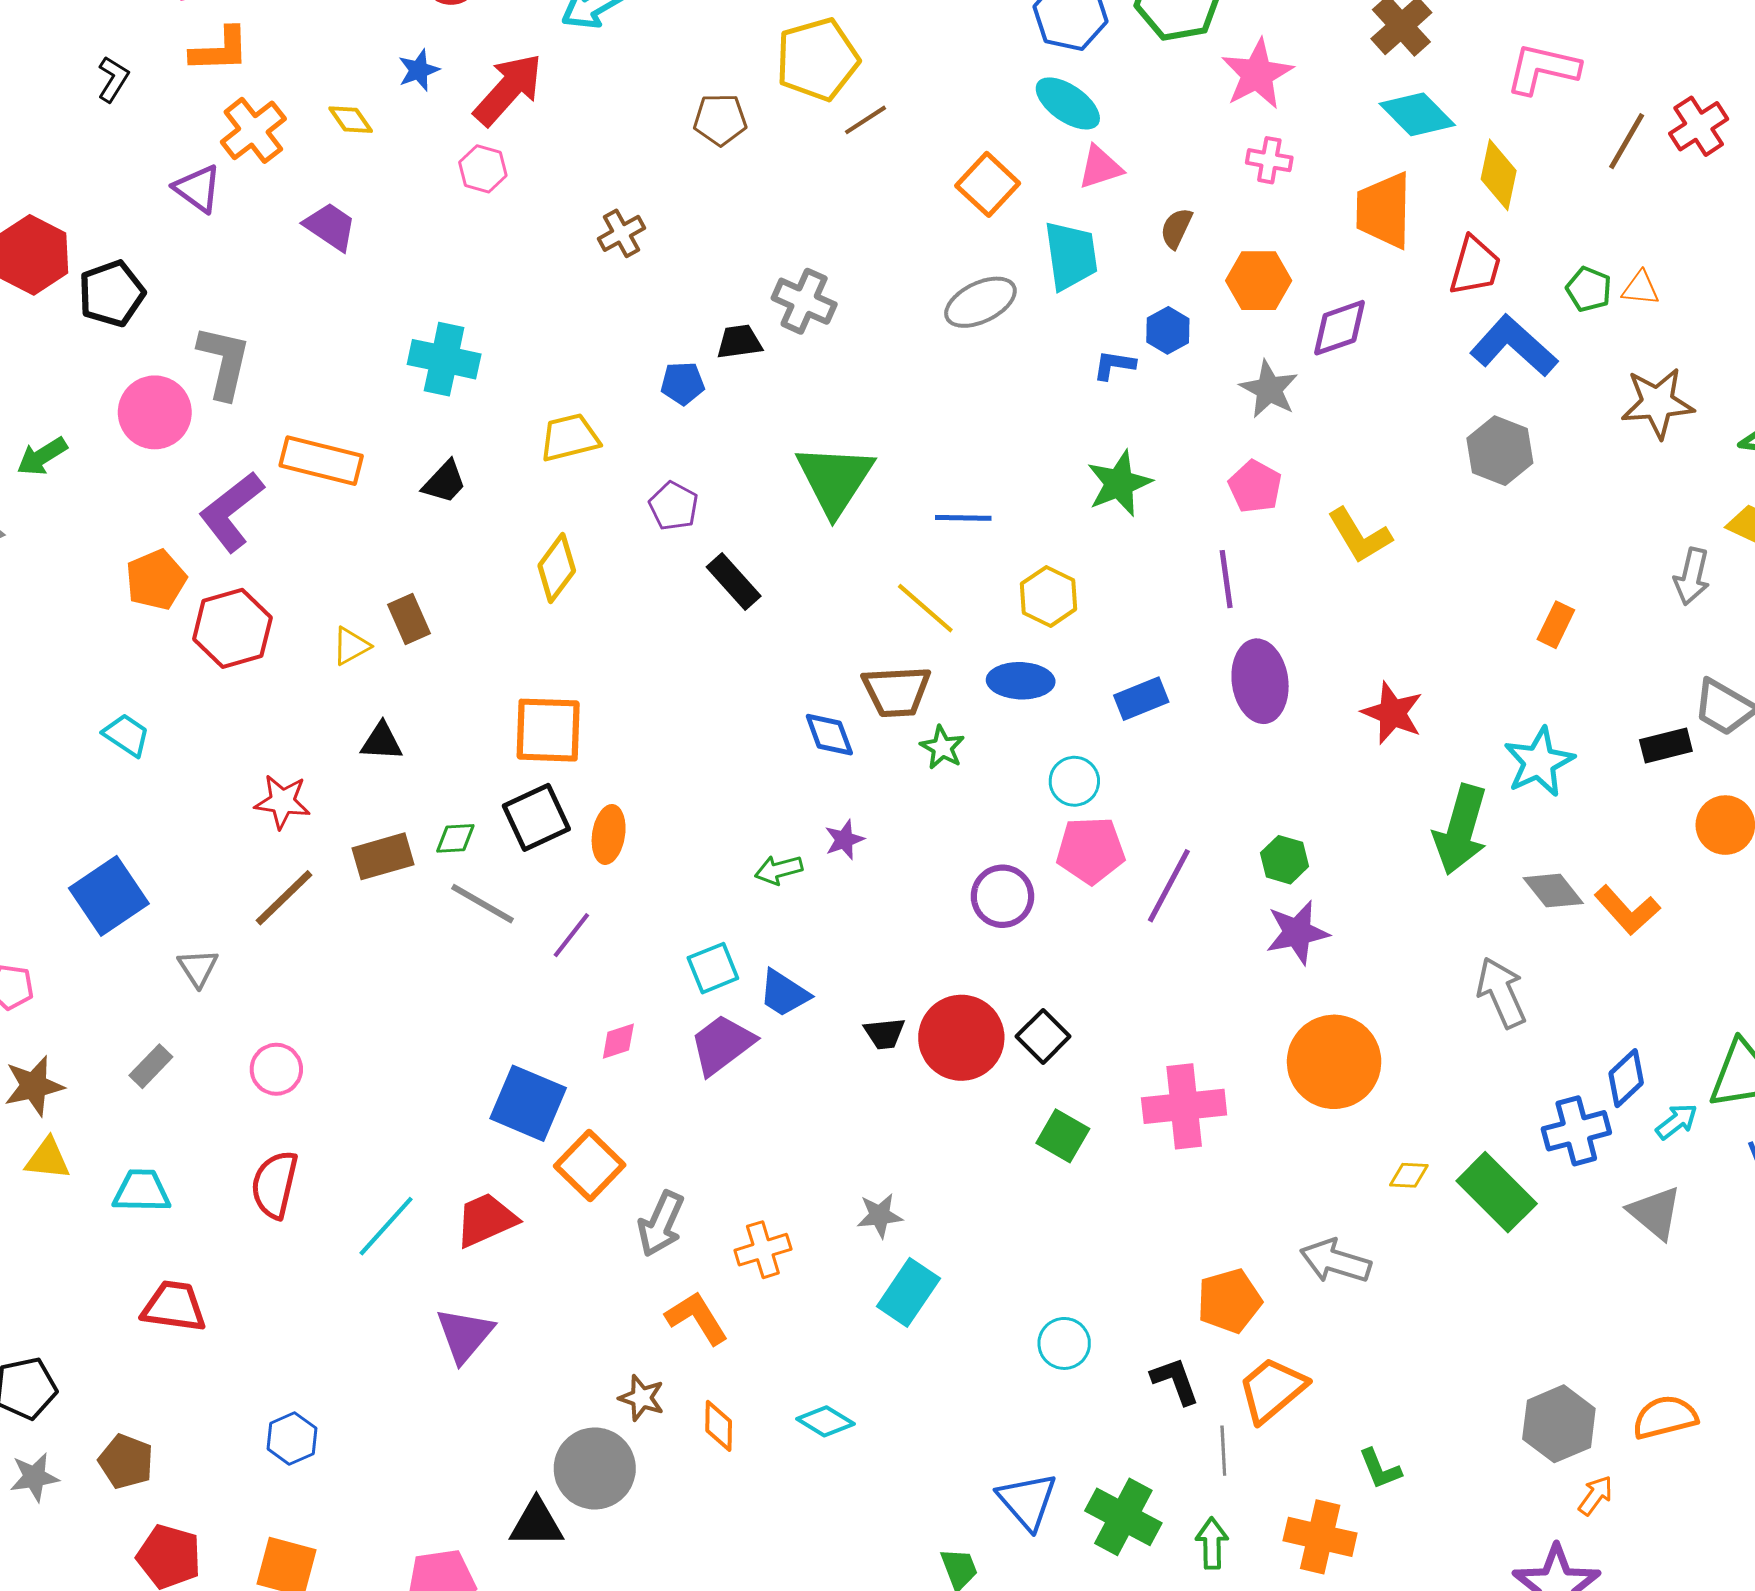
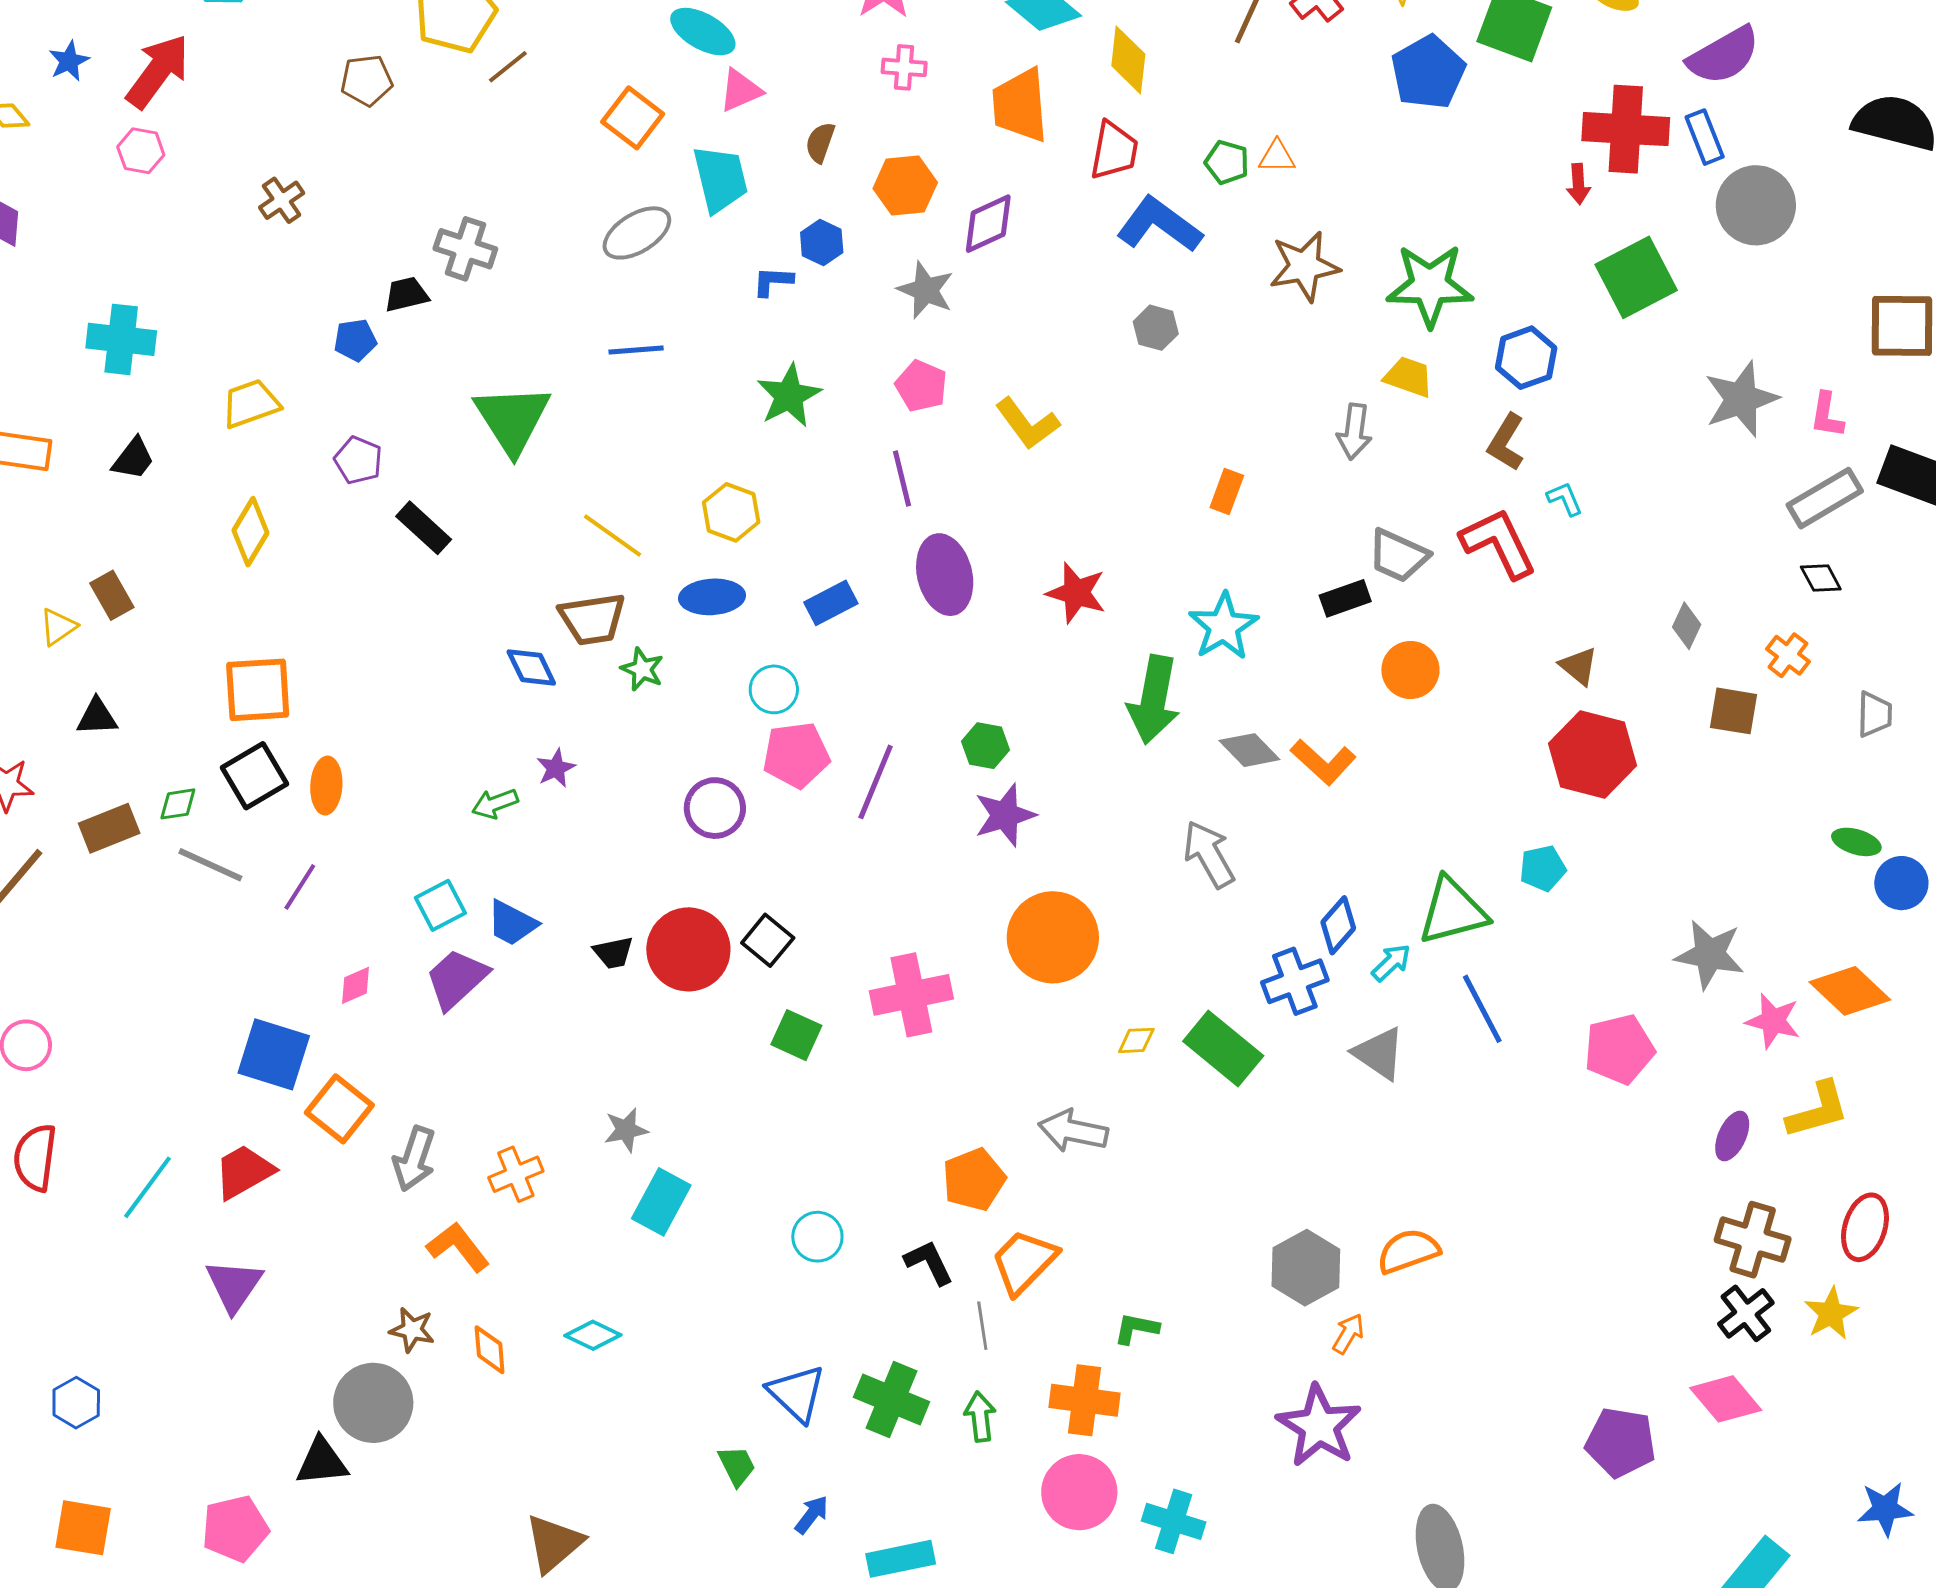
gray hexagon: (1500, 451) -> (1156, 328), size x0.7
blue line: (963, 518) -> (636, 350), moved
green L-shape: (1380, 1469) -> (1136, 1328), turned 129

